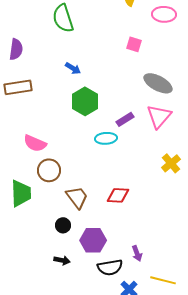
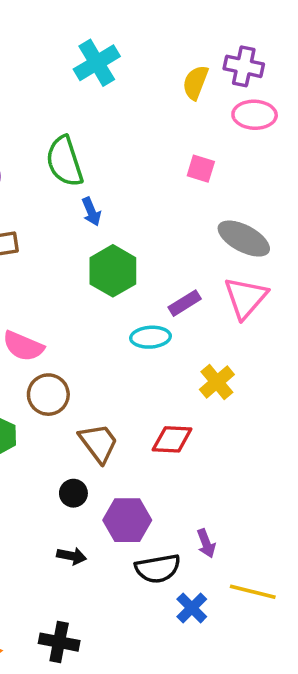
green semicircle: (63, 18) -> (64, 161), moved
blue arrow: (73, 68) -> (91, 212), turned 35
yellow cross: (171, 163) -> (217, 382), moved

